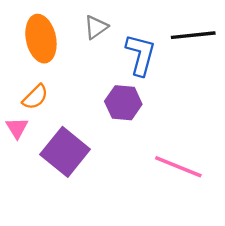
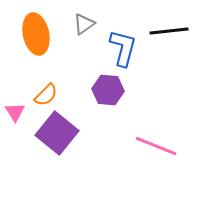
orange semicircle: (35, 97) -> (46, 95), moved

